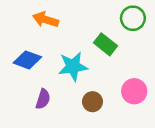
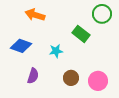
cyan star: (73, 66) -> (56, 51), size x0.6
pink circle: (134, 91) -> (98, 81), moved

